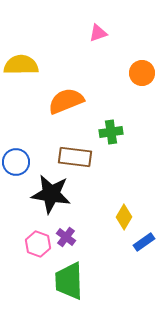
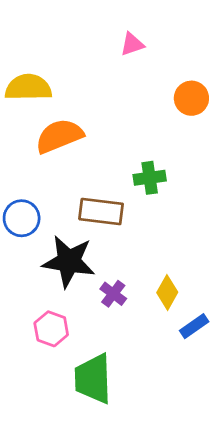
orange semicircle: (66, 101) -> (59, 136), moved
purple cross: (66, 237) -> (113, 294), moved

